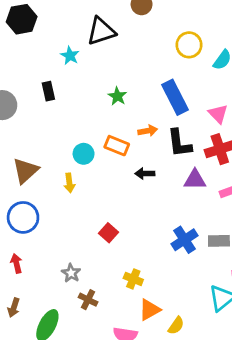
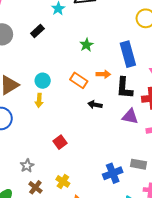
black rectangle: (48, 91) -> (37, 31), turned 48
cyan circle: (84, 154) -> (43, 81), moved
blue cross: (185, 240) -> (113, 173), moved
yellow cross: (133, 279) -> (63, 181), moved

